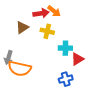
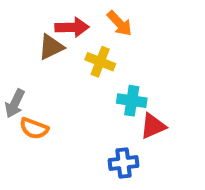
red arrow: (41, 13) -> (72, 27), moved
orange semicircle: (20, 69) -> (34, 129), size x0.6

